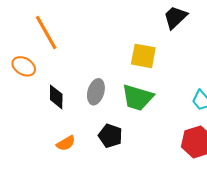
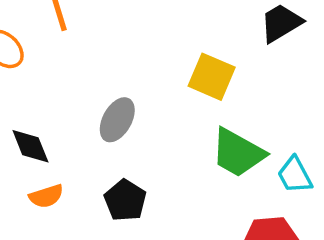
black diamond: (56, 97) -> (30, 146), moved, turned -35
green trapezoid: (137, 98) -> (238, 153), moved

